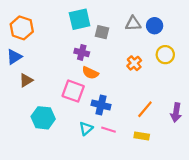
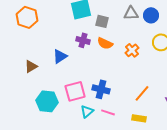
blue triangle: (14, 57) -> (60, 56), moved
orange semicircle: (90, 73) -> (105, 43), moved
pink square: (73, 91) -> (75, 91), moved, turned -35

